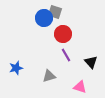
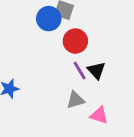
black triangle: (91, 62) -> (96, 70), moved
gray triangle: (49, 76) -> (75, 100), moved

